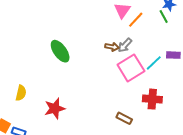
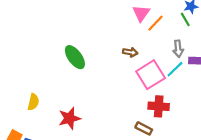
gray arrow: (125, 45) -> (178, 49), moved, turned -49
red cross: (152, 99) -> (159, 106), moved

